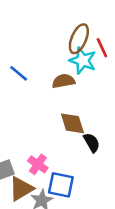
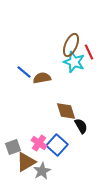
brown semicircle: (63, 81) -> (42, 78), moved
blue square: (61, 185) -> (57, 145), moved, turned 30

